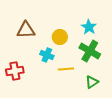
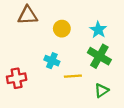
brown triangle: (26, 30) -> (28, 15), moved
yellow circle: (60, 37) -> (62, 29), moved

